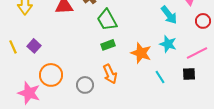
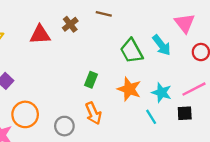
green trapezoid: (107, 20) -> (131, 51), moved
cyan star: (168, 44) -> (162, 92), moved
green rectangle: (108, 45) -> (91, 80), turned -48

